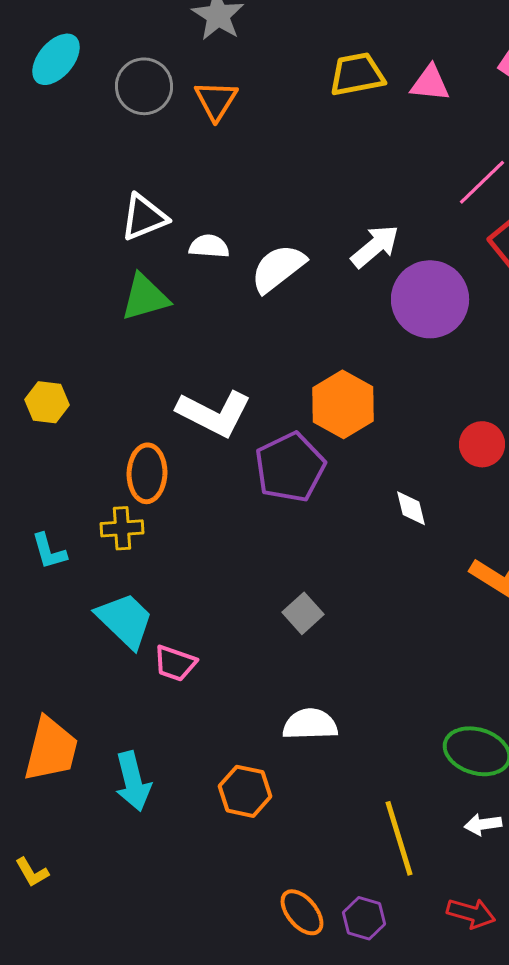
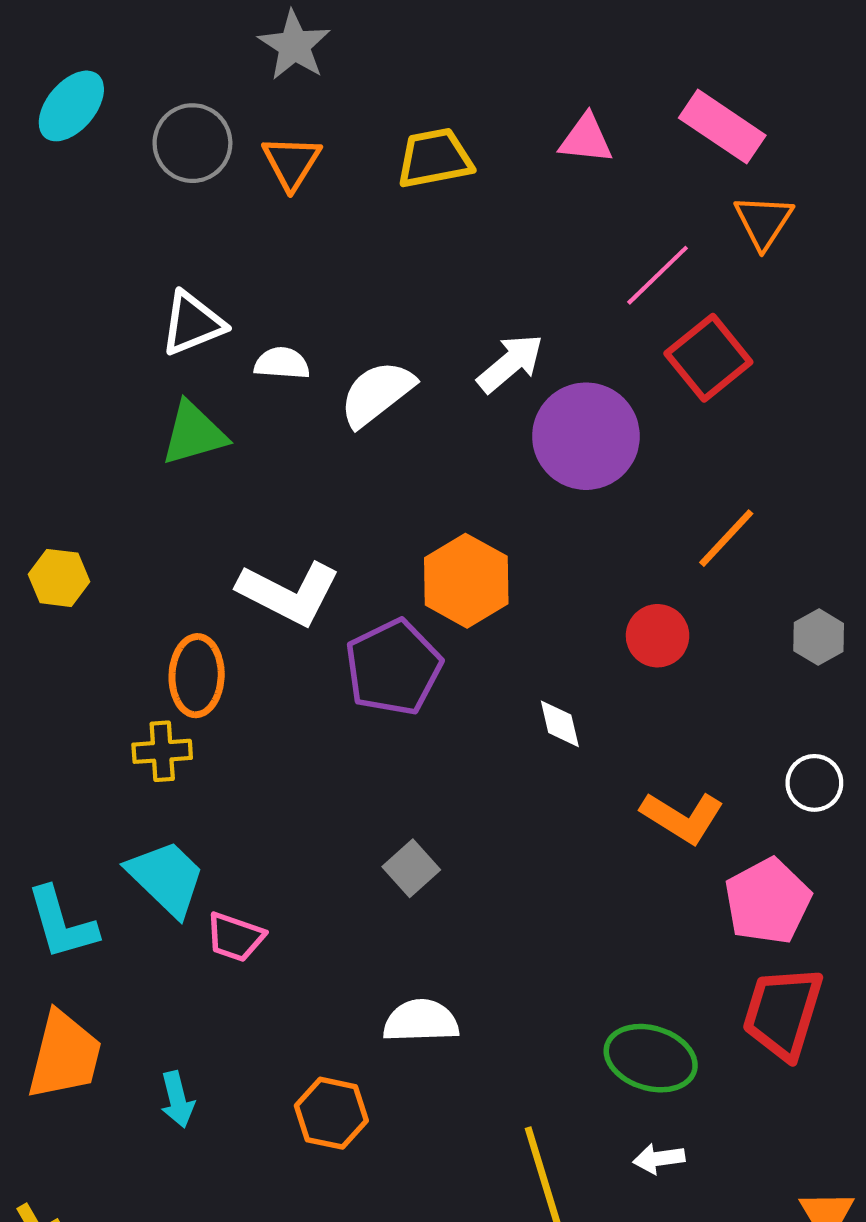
yellow trapezoid: (357, 74) -> (435, 158), moved
cyan L-shape: (49, 551) -> (62, 923), moved, size x1.5
cyan arrow: (133, 781) -> (177, 1099), size x0.7

